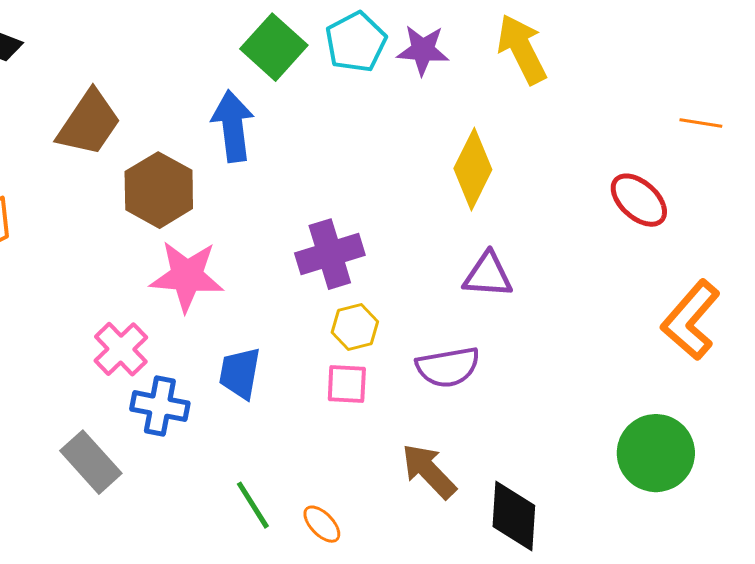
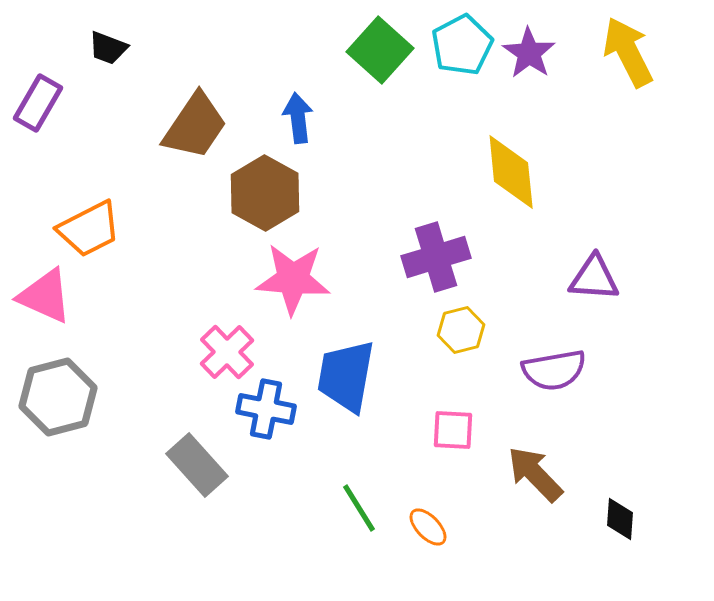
purple star: (423, 50) -> (529, 53), turned 30
blue arrow: (233, 126) -> (298, 118), moved, size x0.7
yellow diamond: (473, 169) -> (511, 172), moved, turned -32
blue trapezoid: (240, 373) -> (346, 376), size x1.4
pink square: (347, 384) -> (453, 430), moved
black diamond: (514, 516) -> (620, 519), size x0.6

